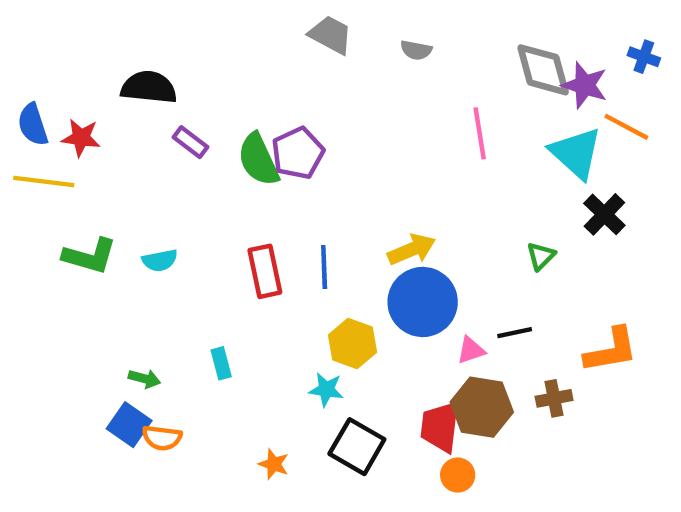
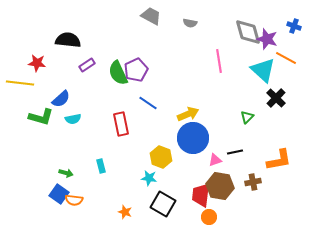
blue semicircle: (33, 125) -> (61, 99), moved, turned -114
purple rectangle: (190, 142) -> (87, 65), turned -70
blue line: (324, 267) -> (148, 103), moved, turned -54

